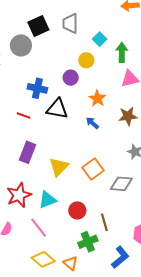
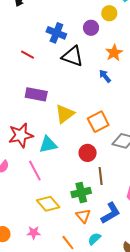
red line: (24, 115) -> (28, 55), moved
purple rectangle: (28, 152) -> (36, 94), turned 70
red circle: (77, 210) -> (88, 153), moved
yellow diamond: (43, 259) -> (48, 204), moved
orange triangle: (71, 263) -> (83, 216), moved

